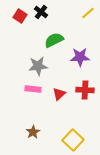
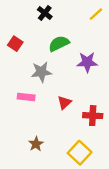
red square: (20, 16) -> (15, 44), moved
pink rectangle: (33, 89) -> (26, 97), moved
red cross: (85, 90) -> (93, 116), moved

